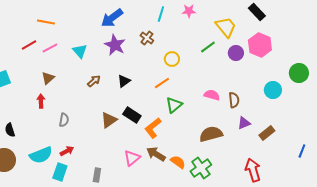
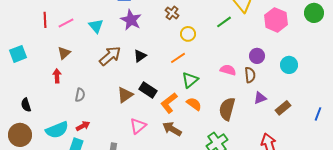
brown cross: (147, 38) -> (172, 13), moved
red line: (29, 45) -> (45, 20), turned -63
purple circle: (236, 53) -> (257, 56), moved
green circle: (299, 73) -> (314, 13), moved
brown arrow: (94, 81) -> (110, 56), size x1.6
brown semicircle: (211, 134) -> (227, 109), turned -60
blue line: (302, 151) -> (318, 114), moved
pink triangle: (132, 158) -> (138, 126), moved
orange semicircle: (178, 162) -> (194, 104), moved

